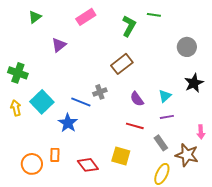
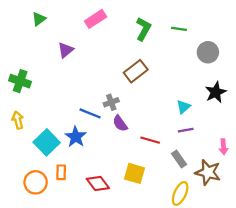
green line: (154, 15) -> (179, 29), moved
purple semicircle: (137, 99) -> (120, 123), moved
cyan square: (42, 102) -> (47, 142), moved

